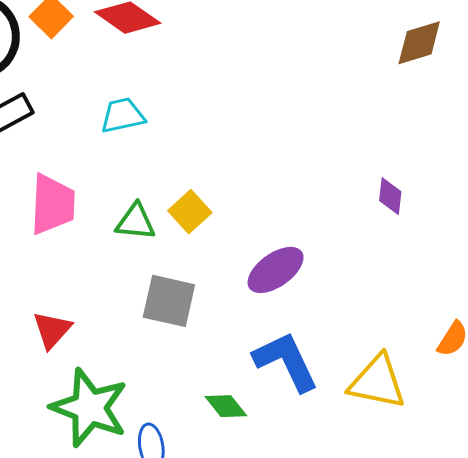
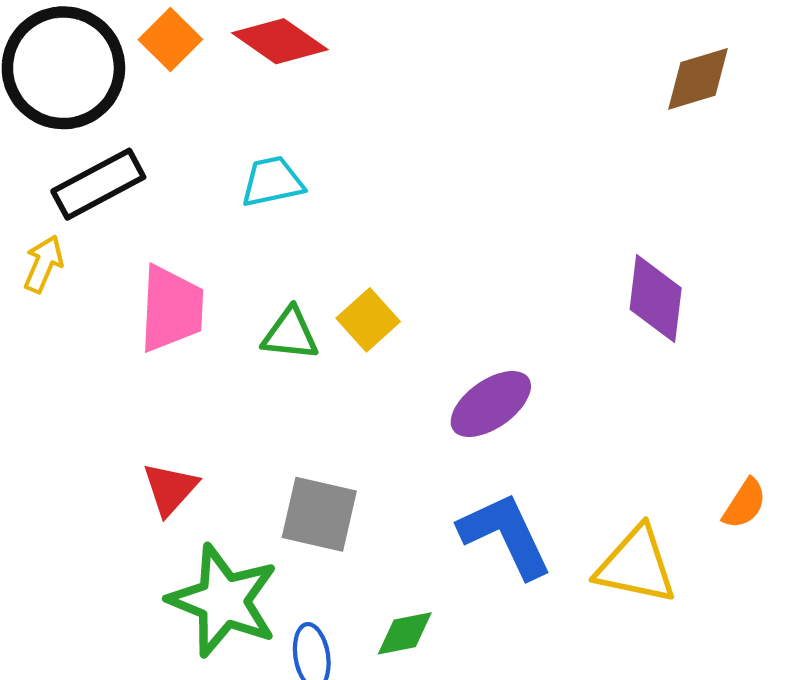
purple diamond: (390, 196) -> (656, 299), size x1.6
gray square: (169, 301) -> (319, 514), moved
green diamond: (226, 406) -> (405, 633), moved, turned -63

